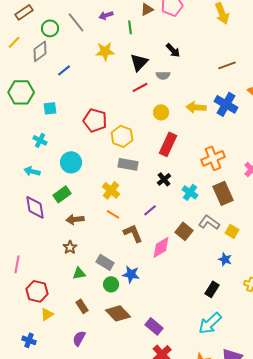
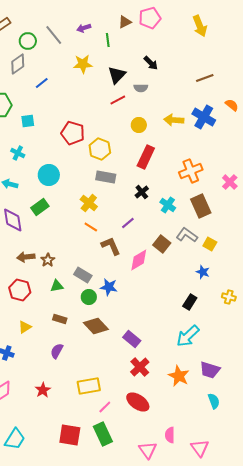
brown arrow: (75, 219) -> (26, 257), moved
red hexagon: (37, 291) -> (20, 290), moved
brown rectangle: (82, 306) -> (60, 319), turned -40

